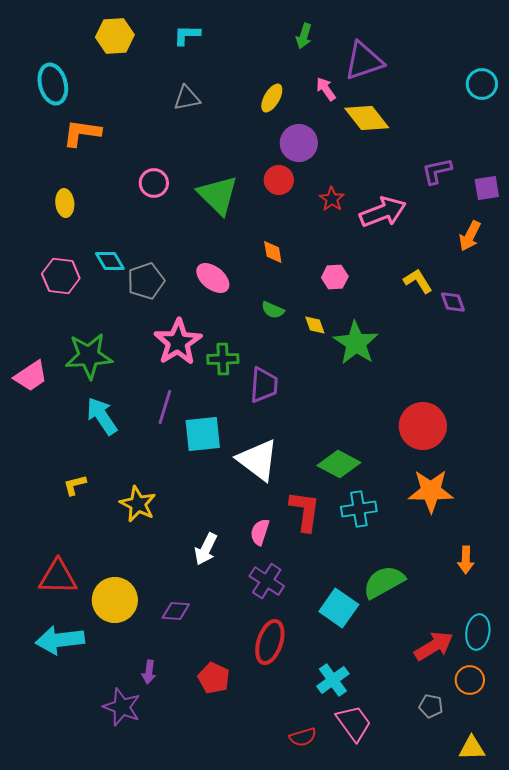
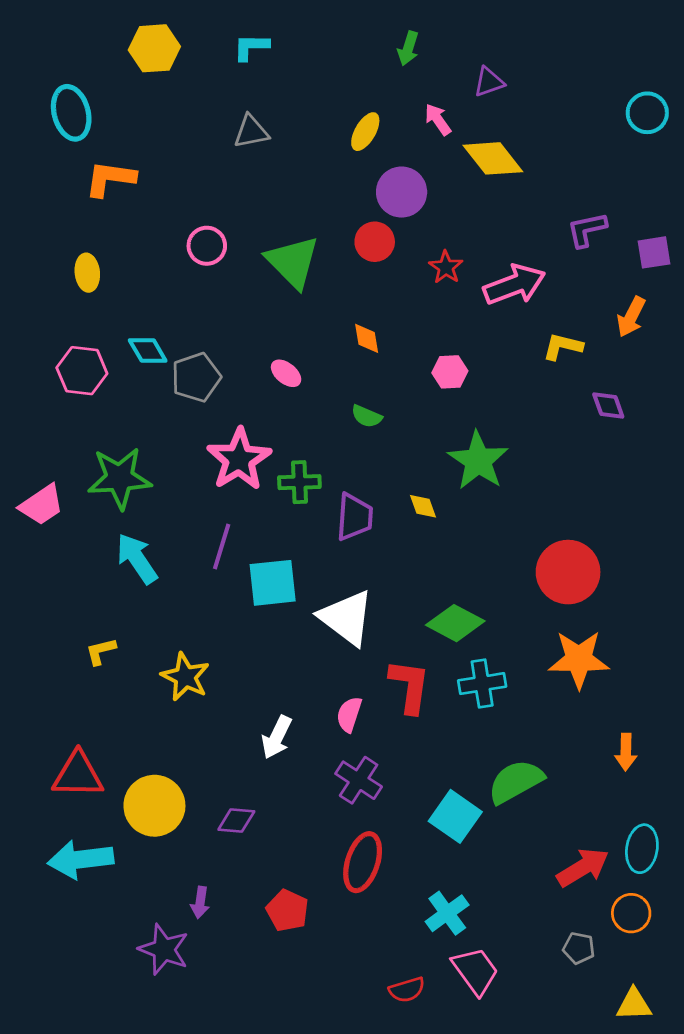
purple triangle: (364, 61) -> (489, 82), size x0.6
pink ellipse: (213, 278) -> (286, 373), size x0.7
yellow L-shape: (418, 281) -> (563, 346), moved, turned -44
yellow diamond: (315, 325) -> (423, 506), moved

